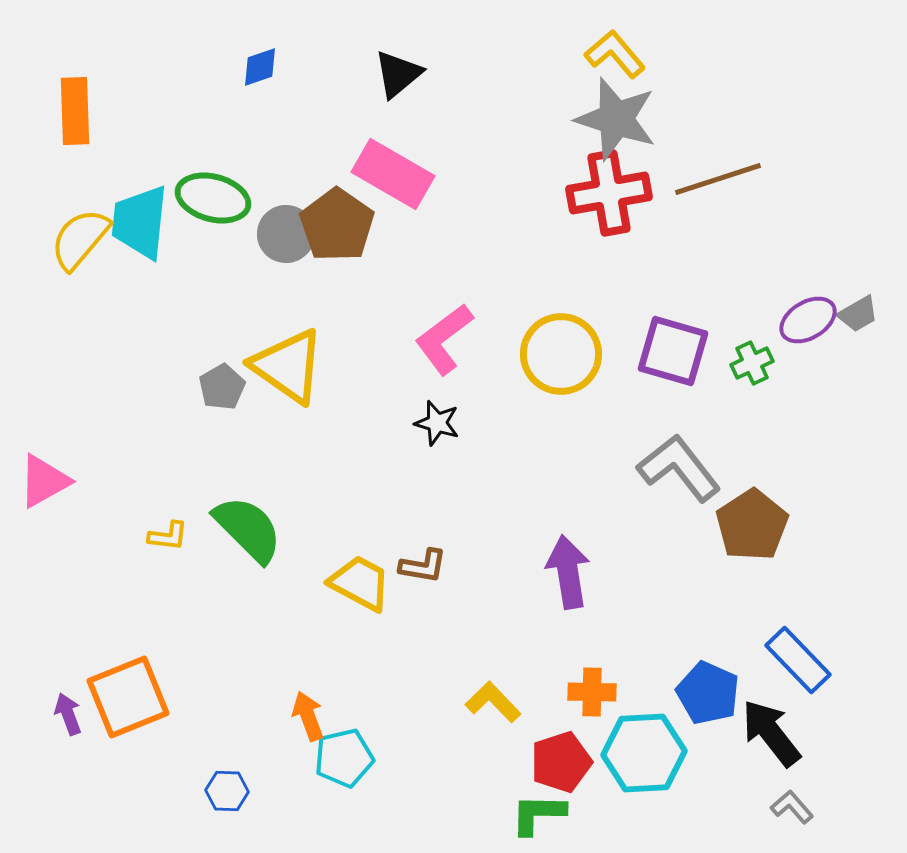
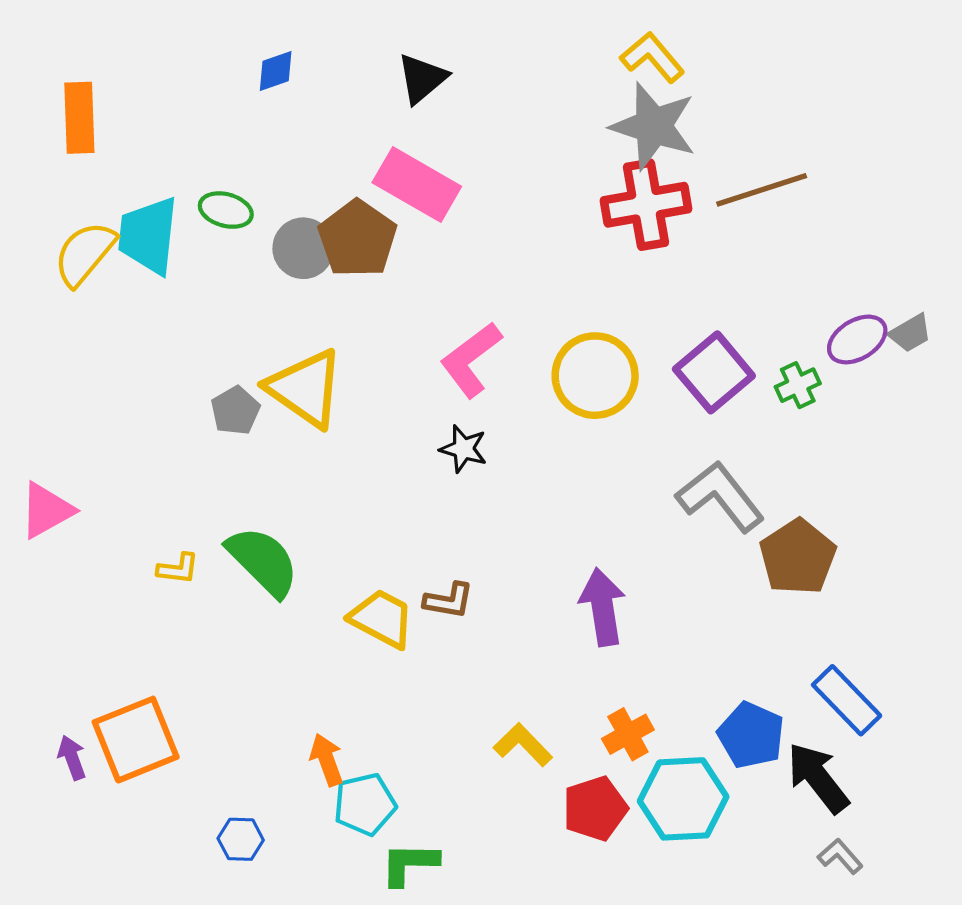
green ellipse: (213, 198) -> (226, 210), size x0.7
purple square: (673, 351) -> (714, 372), turned 34
orange cross: (592, 692) -> (628, 734), turned -30
green L-shape: (538, 814) -> (409, 864), moved

